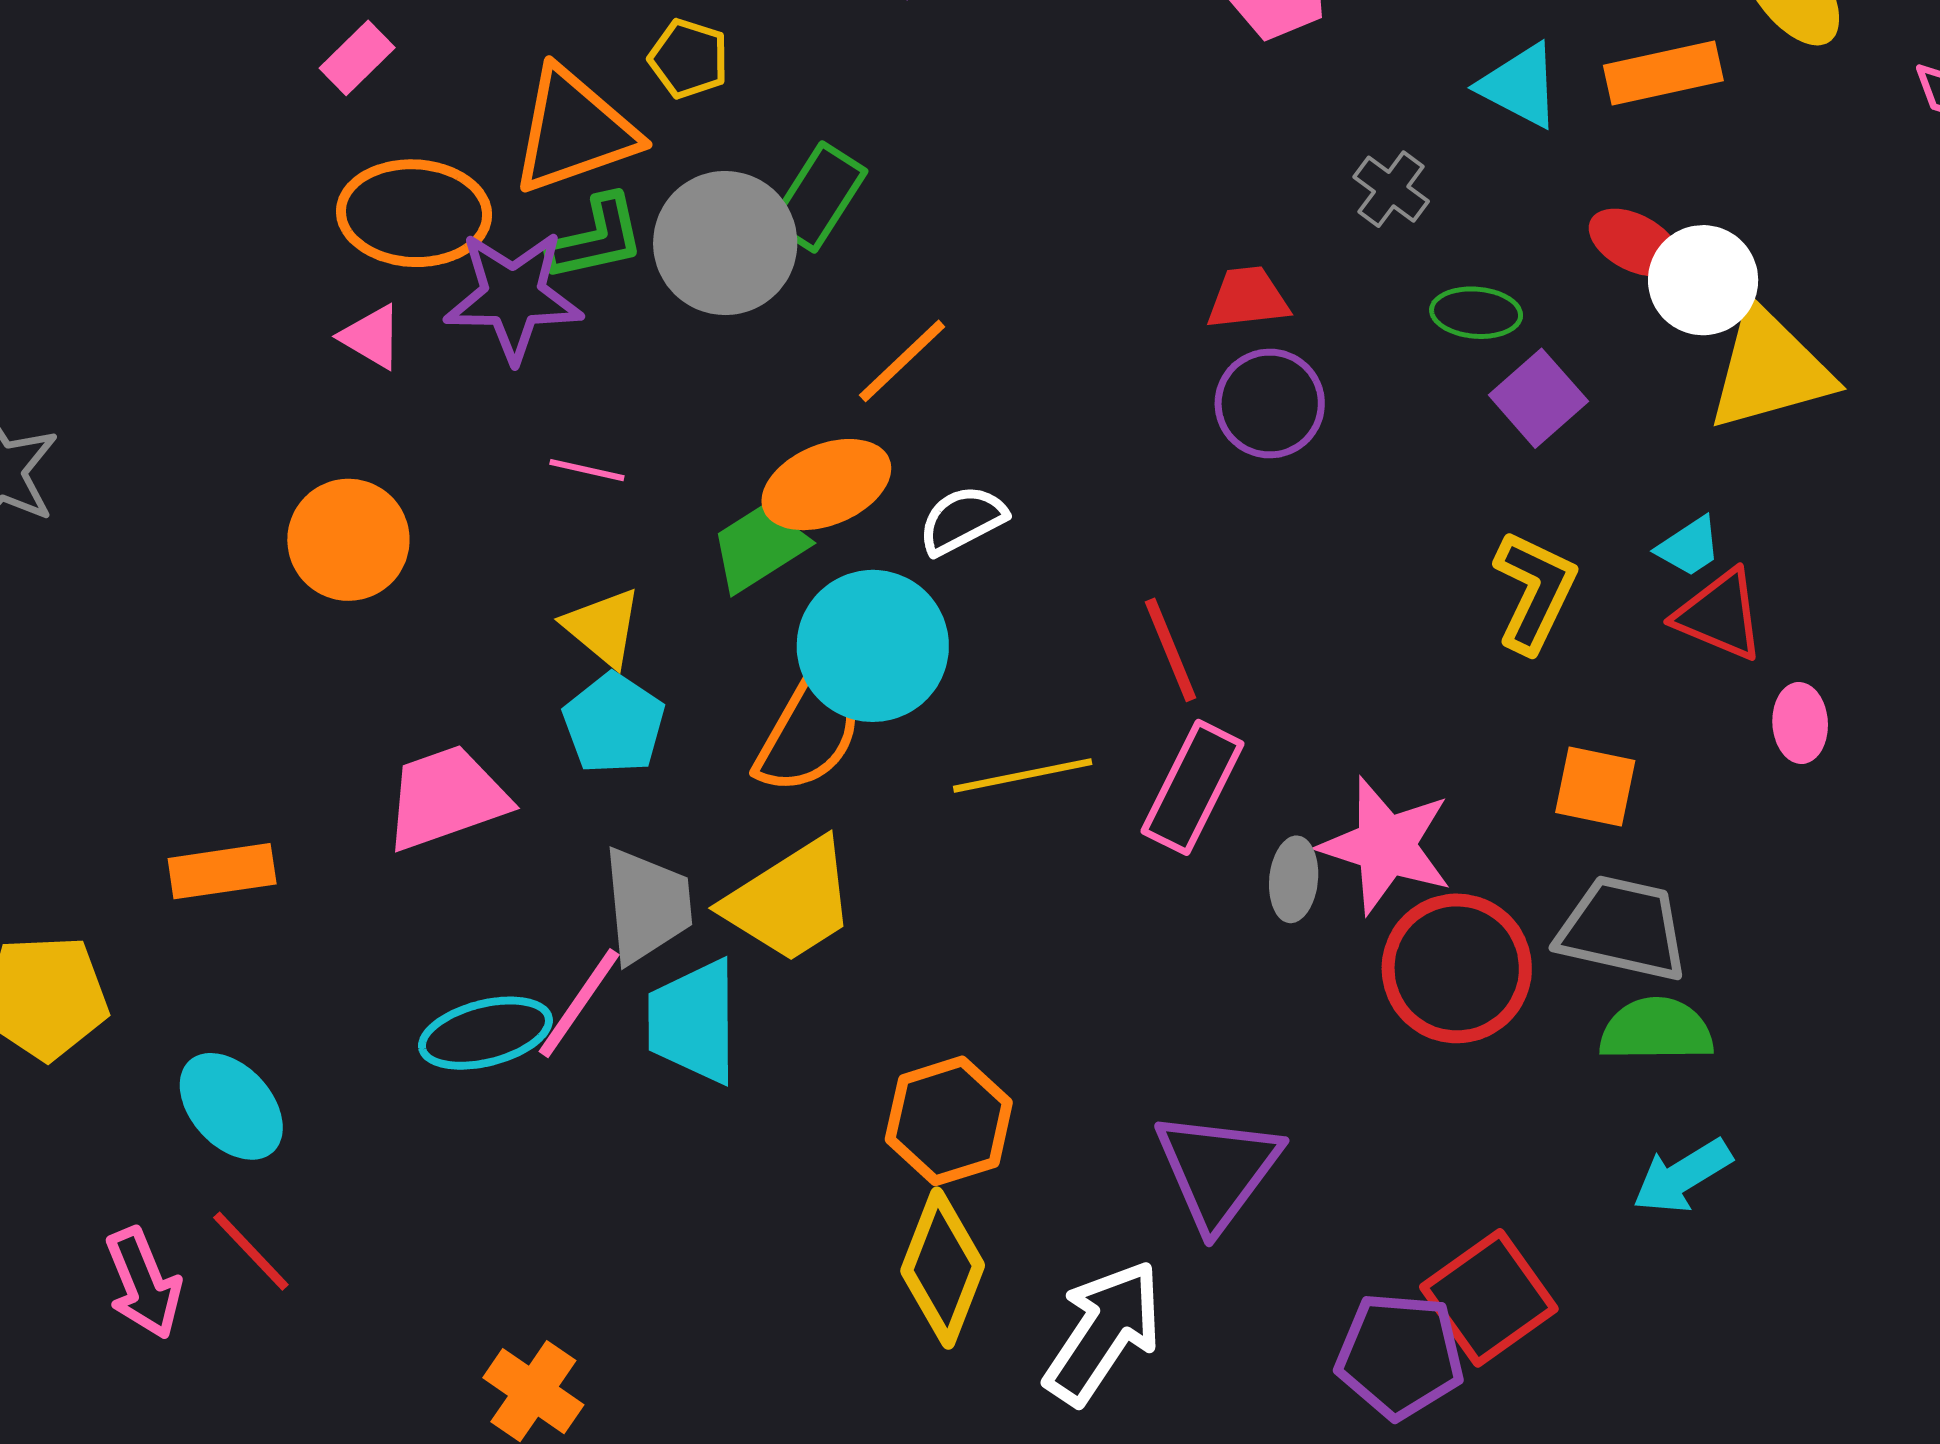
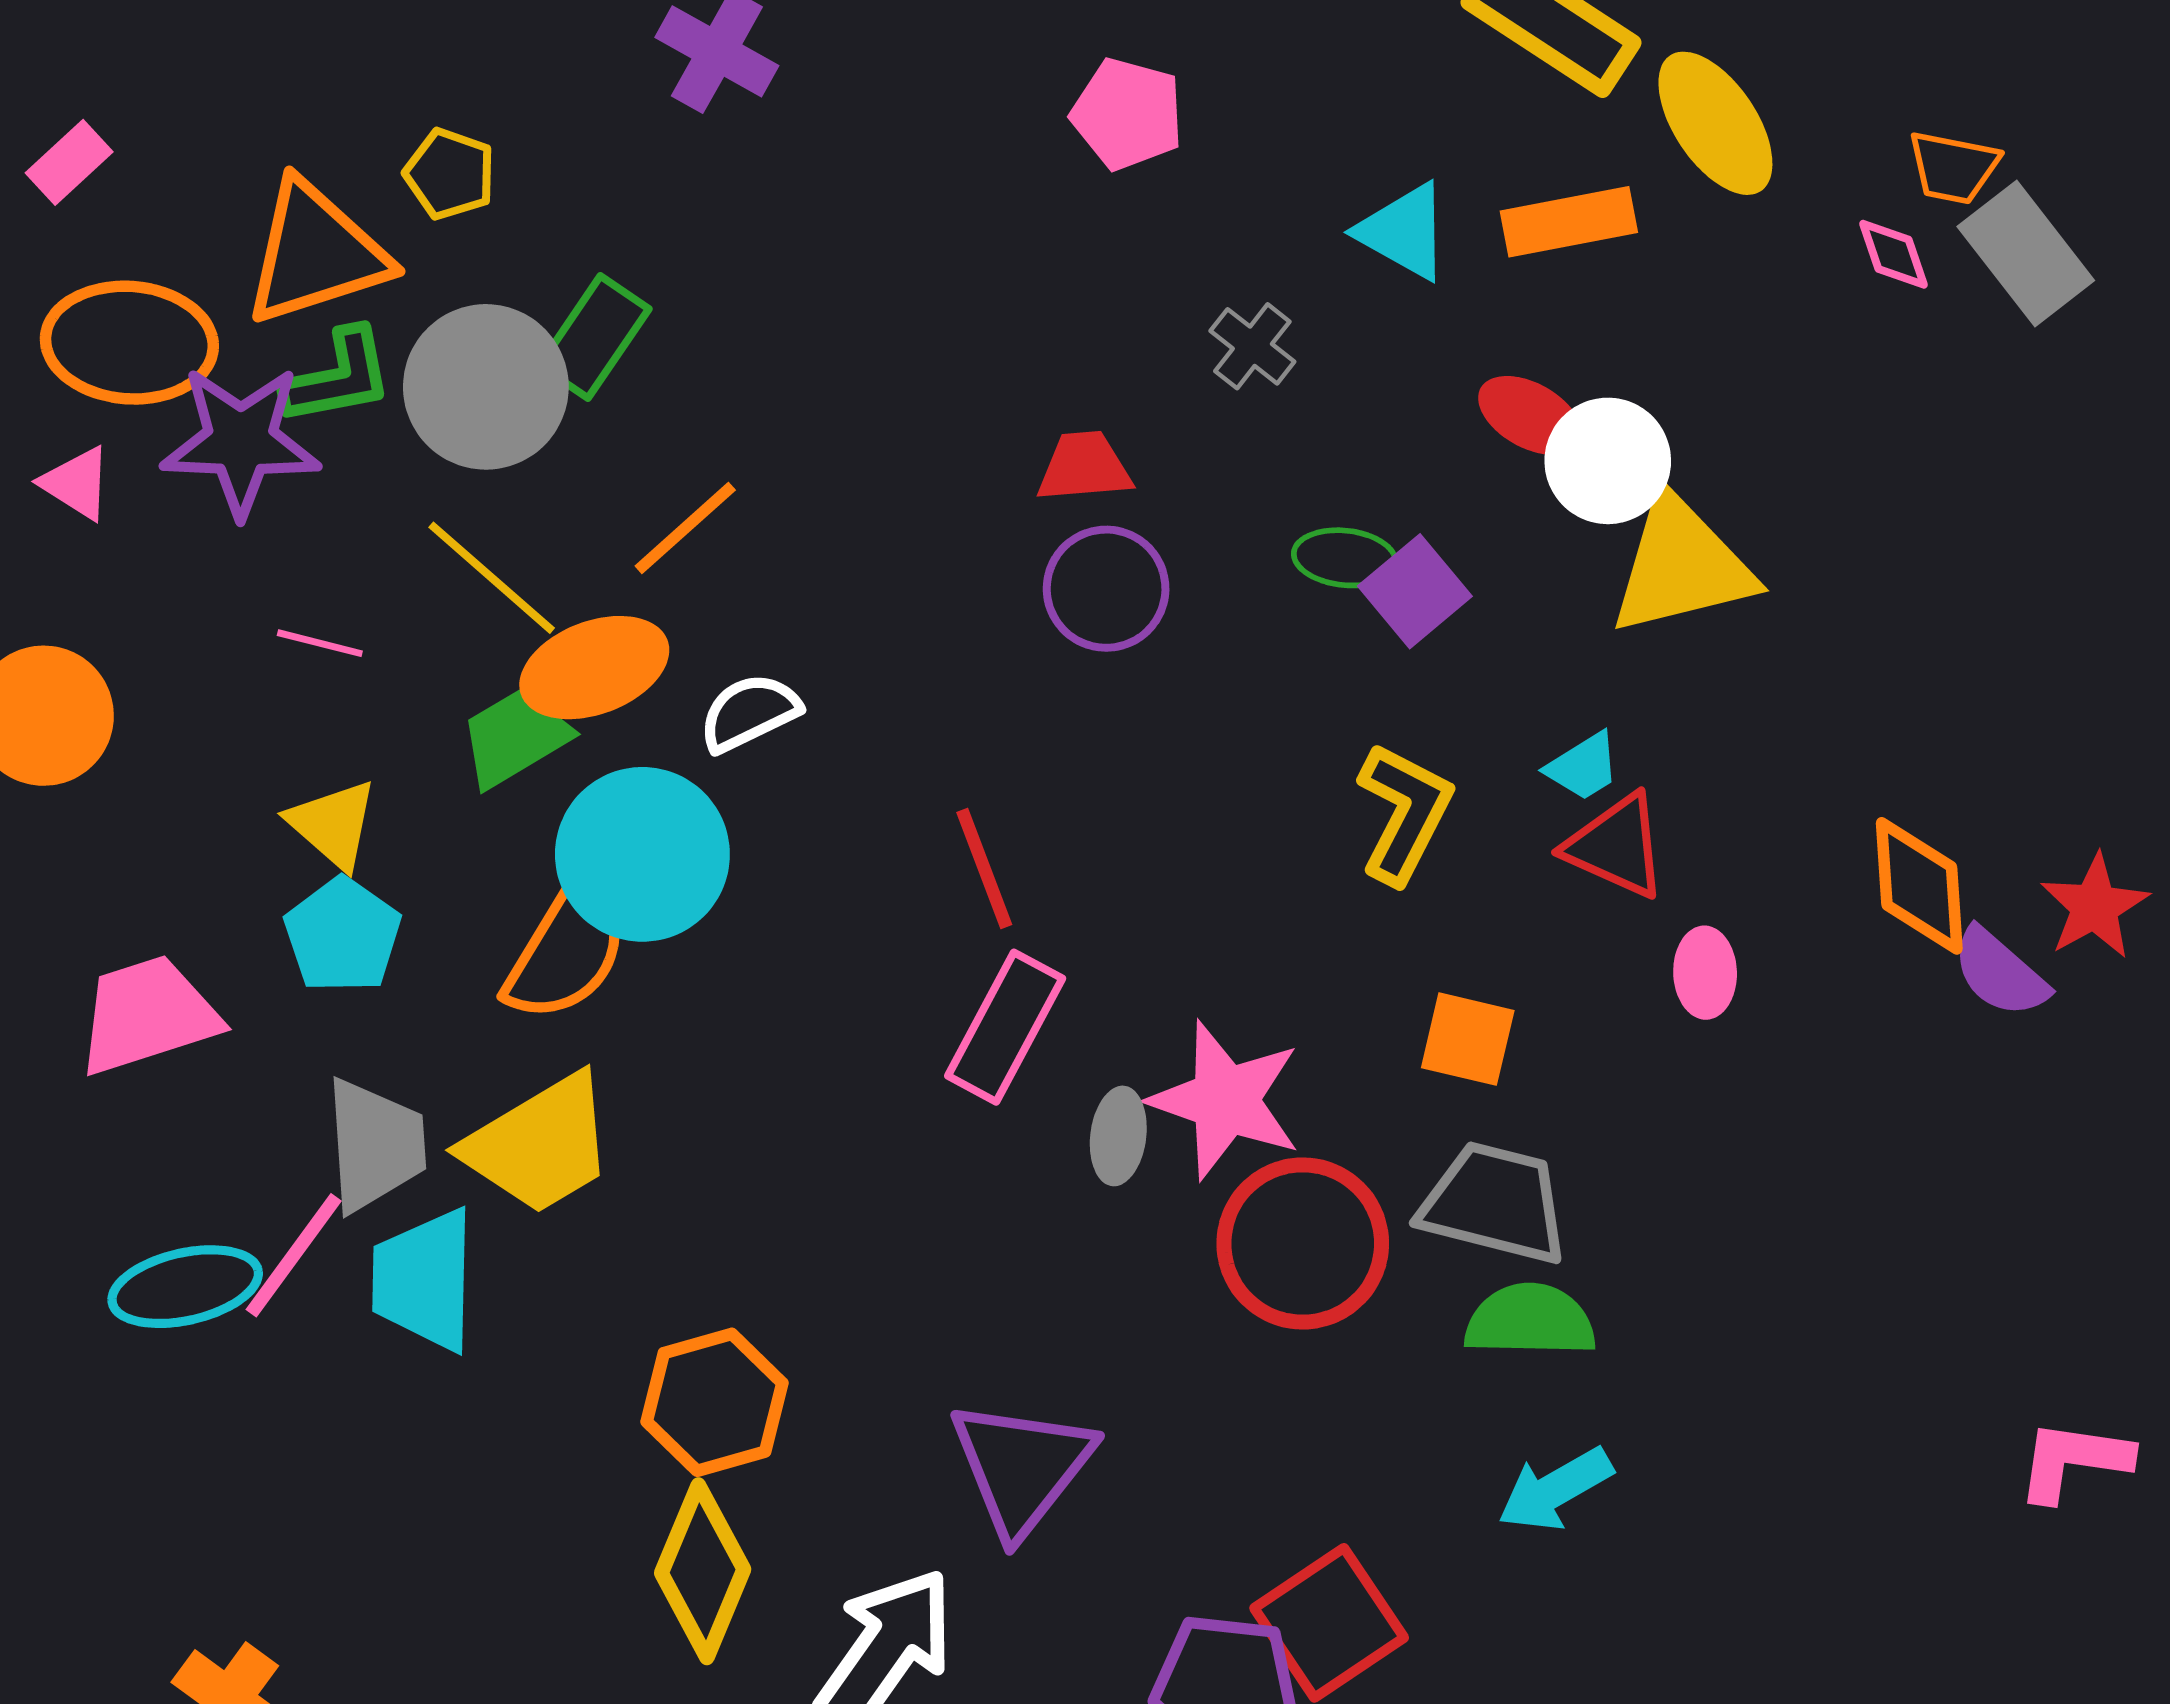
green ellipse: (1476, 313) -> (1345, 558), moved
yellow line: (1023, 775) -> (492, 578), moved, turned 51

